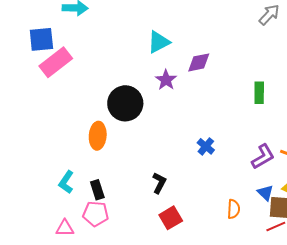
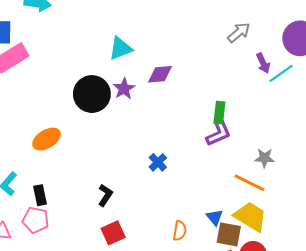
black circle: (125, 103) -> (92, 94), moved
orange ellipse: (98, 136) -> (47, 139), turned 48
purple L-shape: (263, 157) -> (218, 134), moved

